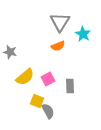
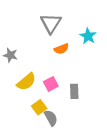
gray triangle: (60, 22) -> (51, 23), moved
yellow square: (37, 101) -> (39, 107), turned 32

